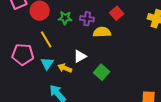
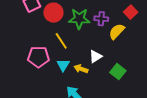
green star: (65, 18) -> (79, 19), size x1.5
yellow semicircle: (102, 32) -> (117, 31), turned -42

